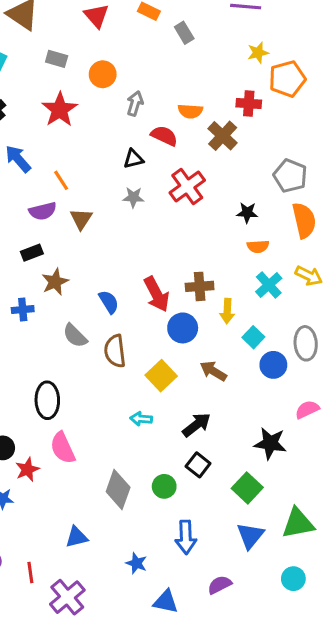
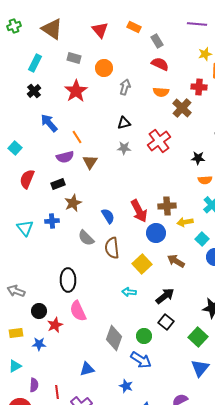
red semicircle: (164, 136) -> (160, 64), moved
yellow arrow: (227, 311) -> (185, 222), turned 77
blue arrow: (186, 537) -> (141, 360), moved, turned -55

